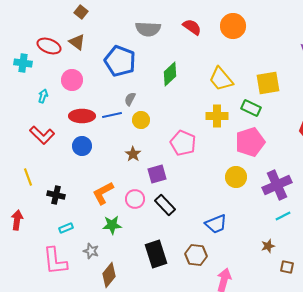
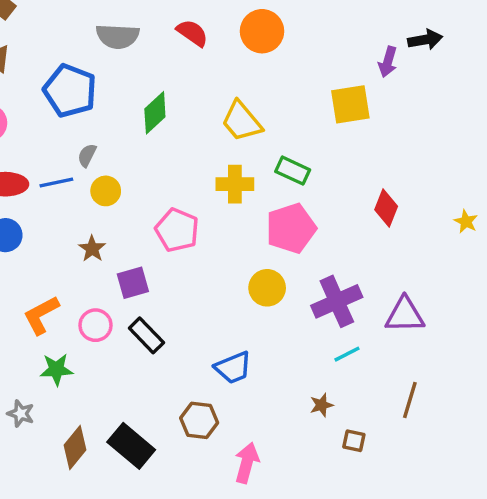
yellow square: (268, 83) -> (350, 104), moved
black rectangle: (156, 254) -> (131, 446), moved, turned -32
brown diamond: (109, 275) -> (75, 448), moved

